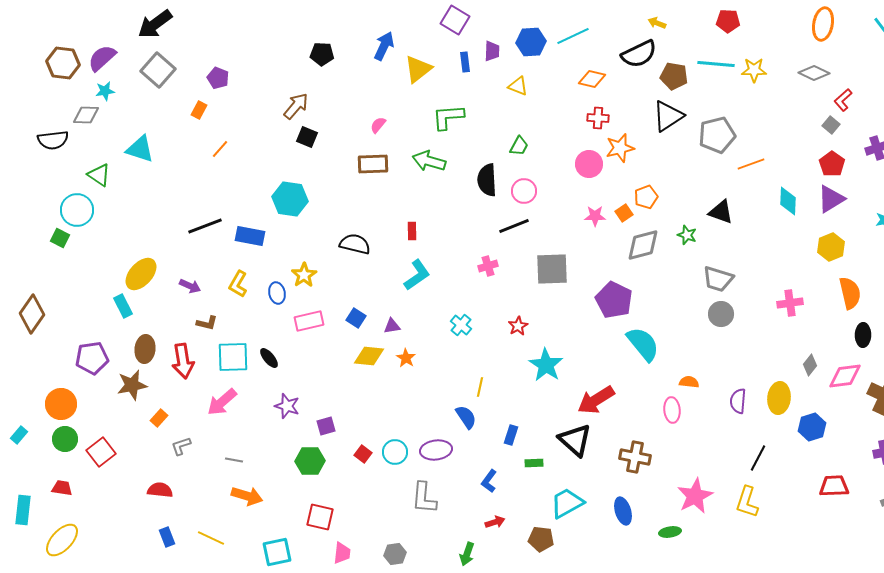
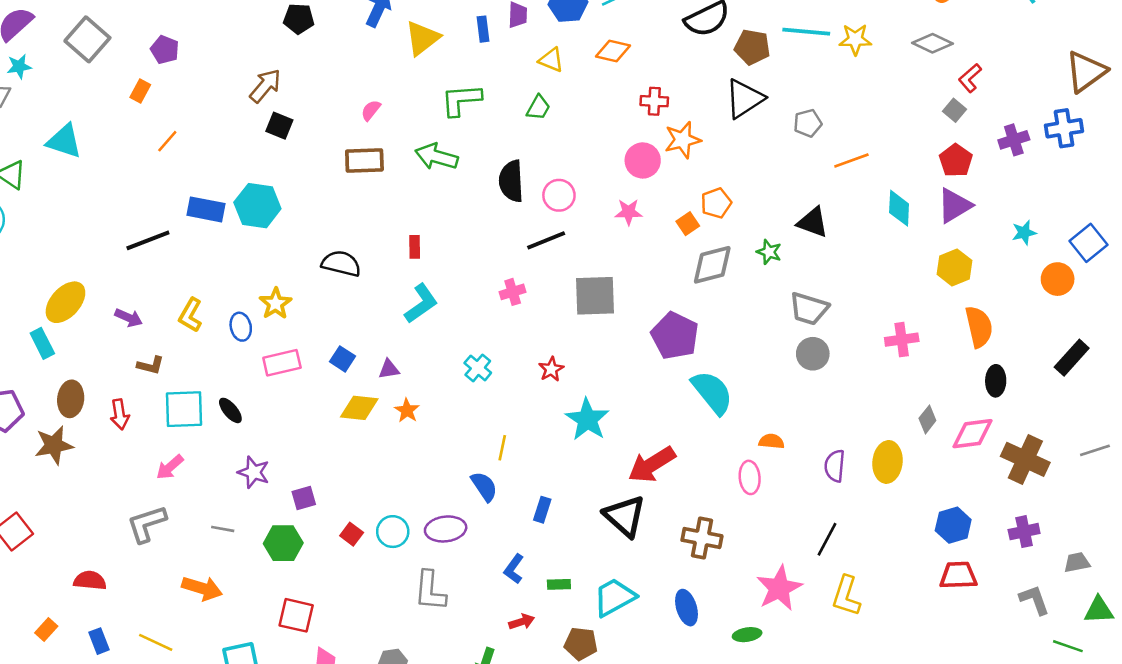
orange diamond: (592, 79) -> (613, 51), moved
gray pentagon: (717, 135) -> (808, 123), size x0.6
green trapezoid: (519, 146) -> (538, 108), moved
pink star: (595, 216) -> (629, 212), moved
blue rectangle: (250, 236) -> (206, 209), moved
red arrow: (183, 361) -> (120, 414), size x0.7
pink arrow: (222, 402) -> (170, 467), size x0.7
orange rectangle: (159, 418) -> (46, 629), moved
blue hexagon: (812, 427) -> (953, 525), moved
gray L-shape: (181, 446) -> (147, 524), moved, size x1.6
black line: (758, 458) -> (827, 539), moved
gray line: (234, 460) -> (223, 529), moved
green rectangle: (534, 463) -> (559, 584), moved

